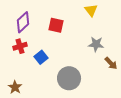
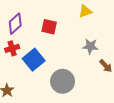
yellow triangle: (91, 10) -> (85, 11), turned 48
blue square: (41, 57) -> (34, 60), size x1.5

